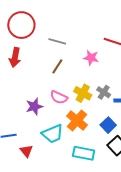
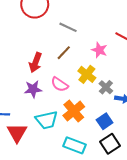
red arrow: (15, 57) -> (35, 63), moved
yellow cross: (83, 93) -> (87, 74), moved
red triangle: (26, 151) -> (17, 133), size x1.5

